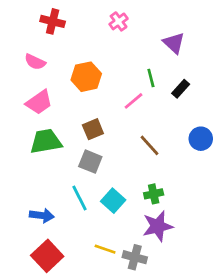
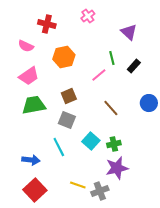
red cross: (53, 21) -> (47, 24), moved
cyan square: (113, 201) -> (91, 141), moved
gray cross: (135, 257) -> (100, 191), turned -36

